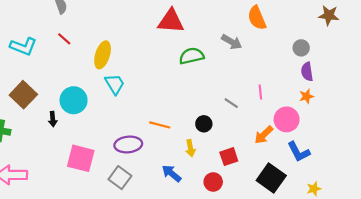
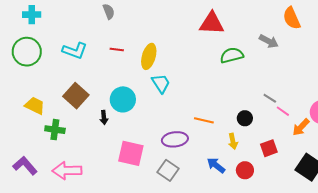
red line: (64, 39) -> (117, 49), moved, turned -32
pink line: (260, 92) -> (283, 111), moved, turned -48
red circle: (213, 182) -> (245, 170), moved

